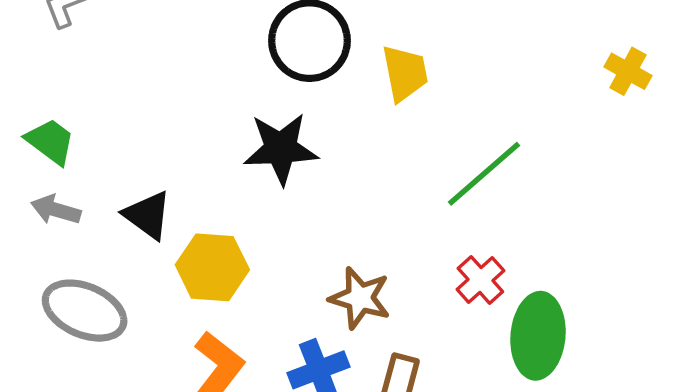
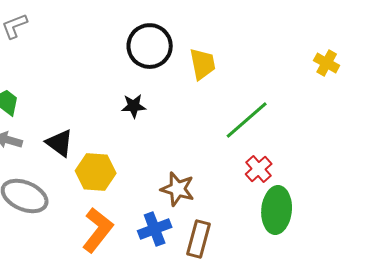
black star: (281, 149) -> (134, 106), size x0.6
red cross: (480, 280) -> (259, 169), moved

